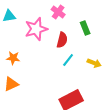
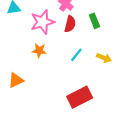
red semicircle: (62, 40) -> (70, 24), moved
orange star: (13, 58) -> (39, 51), moved

